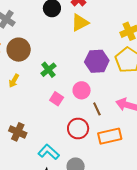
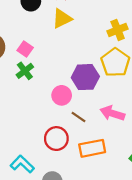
purple hexagon: (97, 61) -> (85, 77), moved
pink square: (57, 99) -> (25, 49), moved
brown line: (97, 109) -> (78, 117), turned -32

